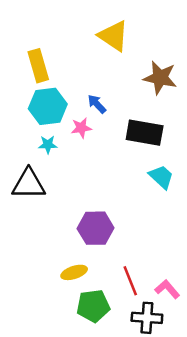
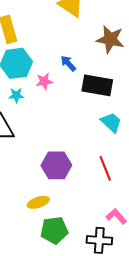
blue arrow: (97, 104) -> (68, 63), moved
red line: (130, 281) -> (105, 168), moved

